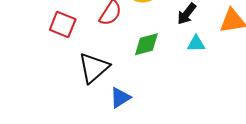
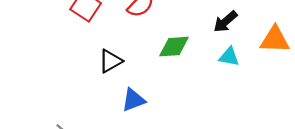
black triangle: (94, 68) -> (110, 61), size x0.7

